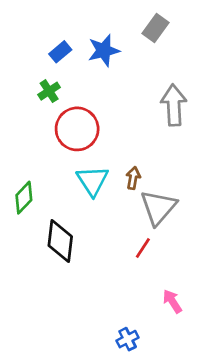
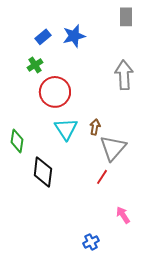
gray rectangle: (156, 28) -> (126, 17), moved, turned -36
green diamond: (24, 198) -> (17, 141), turned -35

